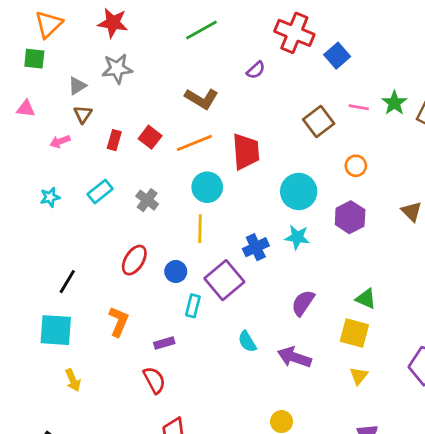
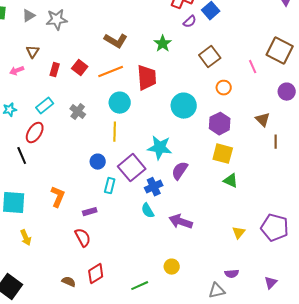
purple semicircle: (256, 70) -> (190, 22), moved
gray triangle: (77, 86) -> (29, 16), moved
green star: (394, 103) -> (163, 44), moved
pink line: (359, 107) -> (253, 67), moved, turned 56
brown square: (319, 121) -> (210, 57), moved
cyan star: (297, 237) -> (160, 148), moved, size x1.4
blue cross: (256, 247) -> (154, 187), moved
red ellipse: (134, 260) -> (35, 133), moved
black line: (67, 282) -> (22, 156), moved, turned -54
purple semicircle: (303, 303) -> (180, 171), moved
yellow square: (354, 333) -> (223, 154), moved
yellow triangle: (359, 376) -> (239, 233), moved

